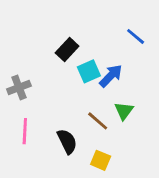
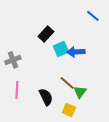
blue line: (136, 36) -> (93, 16), moved
blue arrow: (111, 76) -> (76, 52), turned -138
green triangle: (124, 111) -> (80, 92), moved

